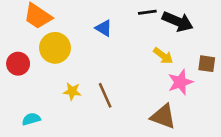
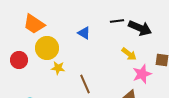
yellow star: (72, 91) -> (58, 68), moved

